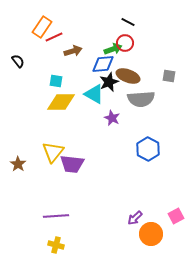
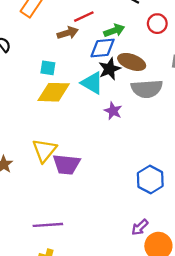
red line: (54, 37) -> (84, 17), moved
red circle: (125, 43) -> (157, 24), moved
blue hexagon: (148, 149) -> (150, 180), moved

